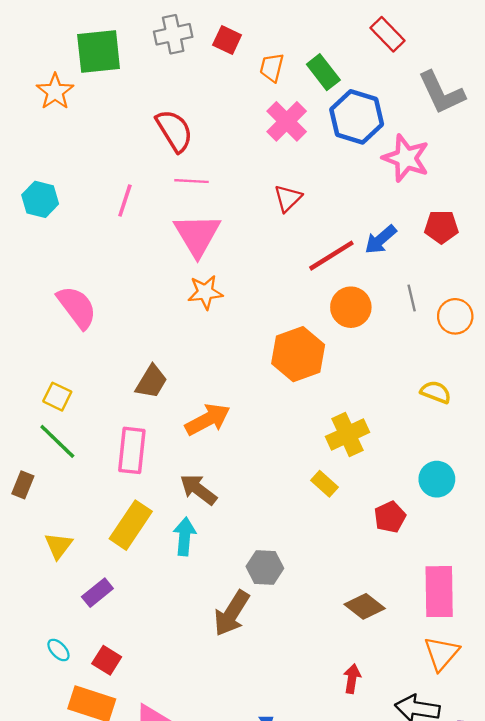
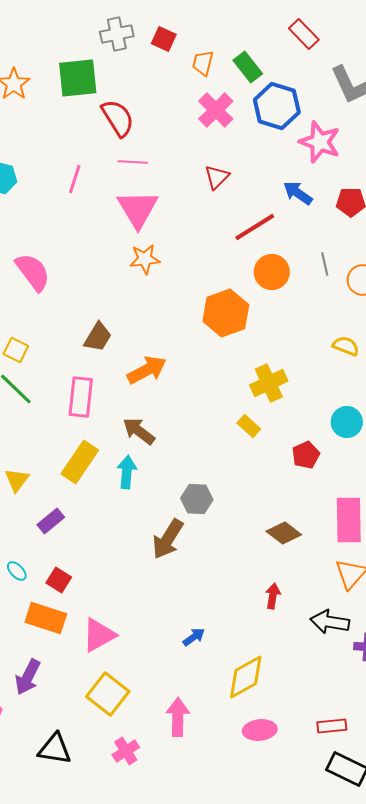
green square: (99, 51) -> (78, 78), moved
blue arrow: (381, 240) -> (298, 193), moved, turned 76

